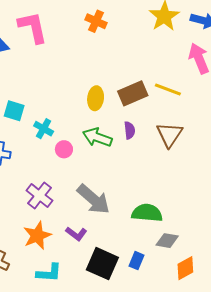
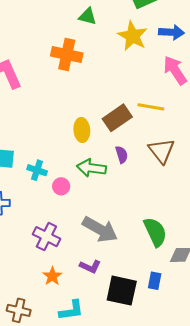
orange cross: (96, 21) -> (67, 54), size x1.4
green semicircle: (147, 213) -> (155, 232), turned 72
orange star: (37, 235) -> (52, 276), size x0.7

